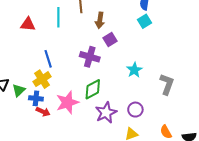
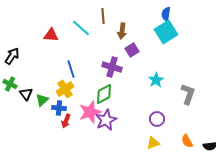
cyan line: (58, 17) -> (81, 28), turned -48
cyan square: (145, 21) -> (166, 32), size x1.6
green diamond: (93, 89) -> (104, 94), moved
red arrow: (43, 112) -> (66, 121), turned 88
purple star: (106, 113) -> (106, 120), moved

